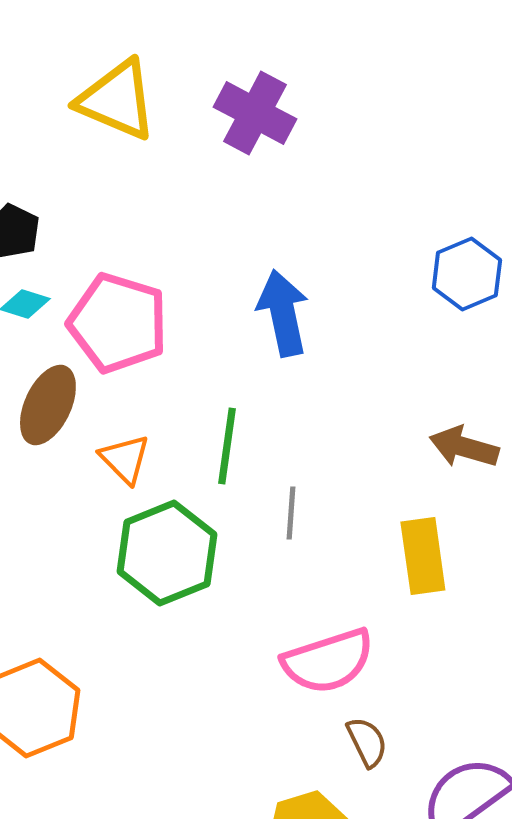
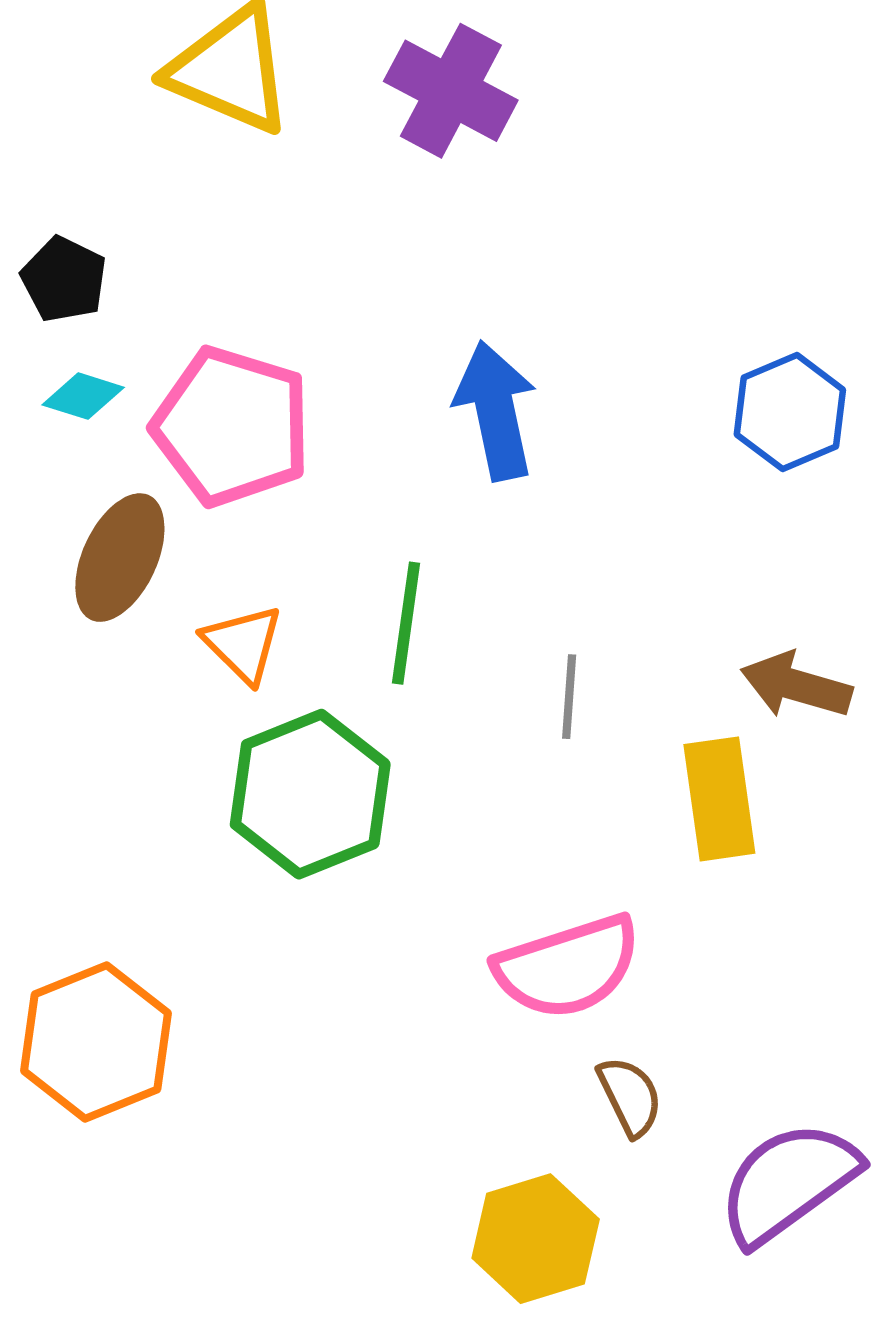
blue hexagon: (467, 274) -> (790, 412), moved
brown arrow: (464, 447) -> (796, 685), moved
gray line: (291, 513) -> (569, 697), moved

